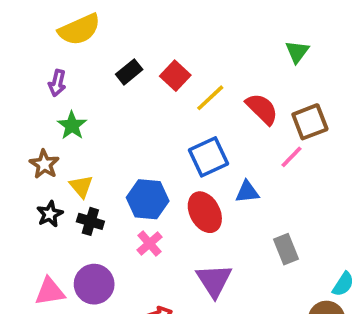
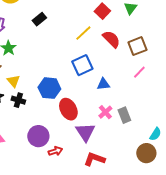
red square: (175, 76) -> (102, 11), moved
pink line: (292, 157) -> (139, 72), moved
red ellipse: (205, 212) -> (68, 109), moved
pink cross: (149, 244) -> (105, 112), moved
purple circle: (94, 284) -> (38, 136), moved

